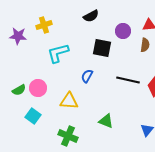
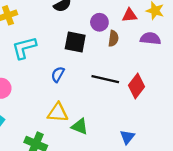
brown semicircle: (145, 45) -> (113, 38), moved
yellow triangle: (69, 101) -> (58, 113), moved

